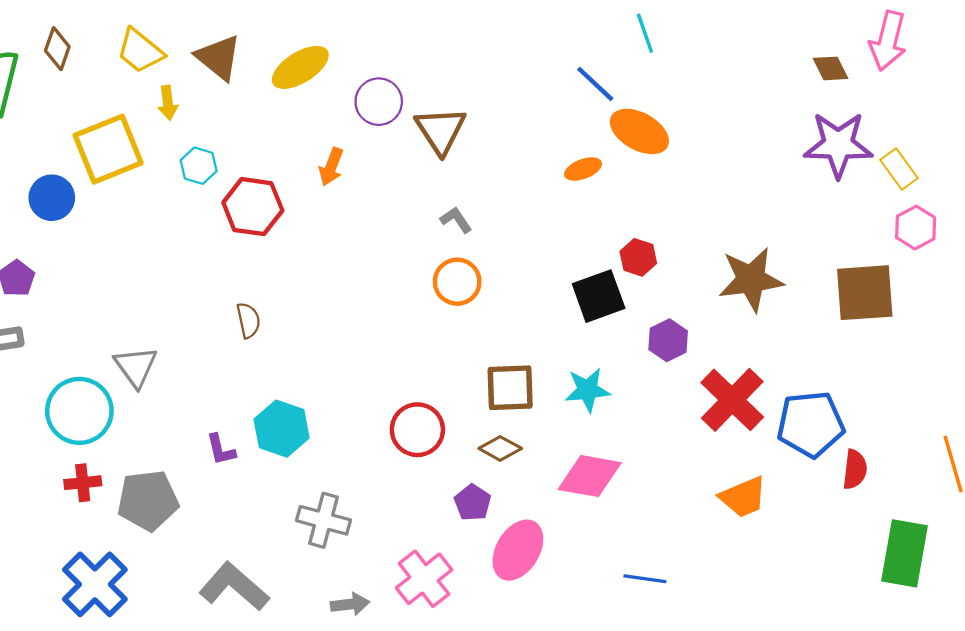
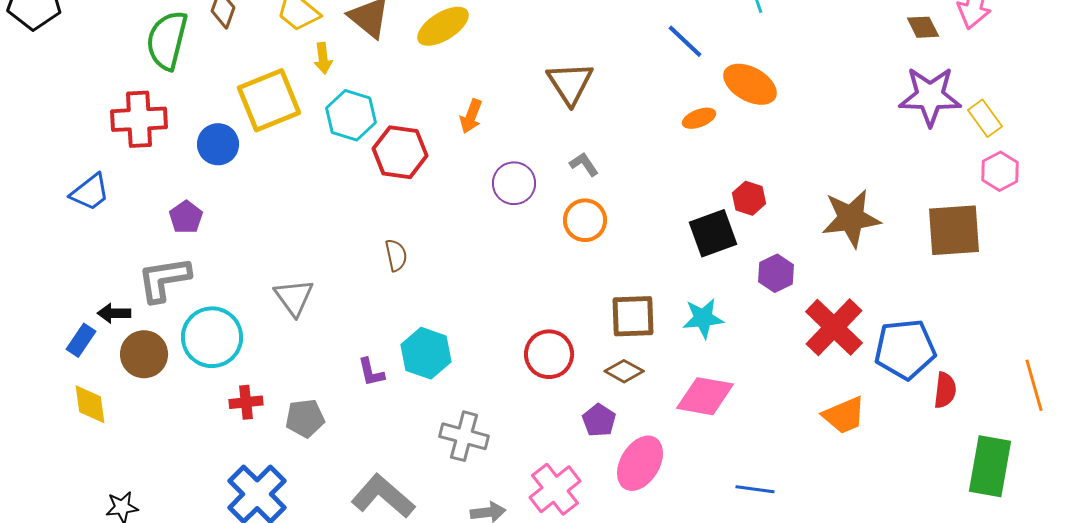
blue line: (595, 84) -> (685, 41), moved
purple circle: (379, 102) -> (514, 183), moved
cyan hexagon: (199, 166) -> (351, 115), size x1.5
cyan circle: (79, 411) -> (212, 337), moved
gray pentagon: (148, 500) -> (305, 418), size x0.7

